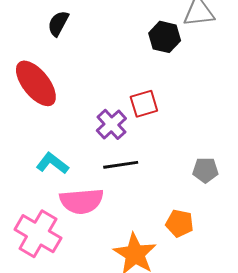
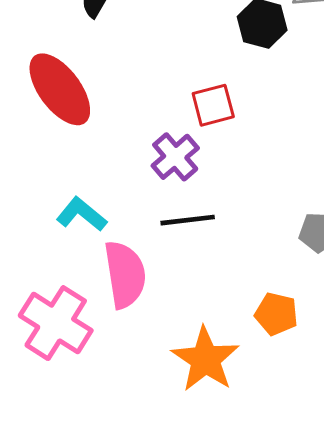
red square: (144, 104) -> (213, 105), moved
pink semicircle: (82, 201) -> (125, 275), turned -96

